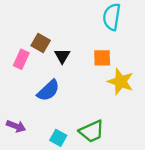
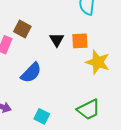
black triangle: (62, 56) -> (57, 40), moved
green trapezoid: (92, 131) -> (89, 110), moved

